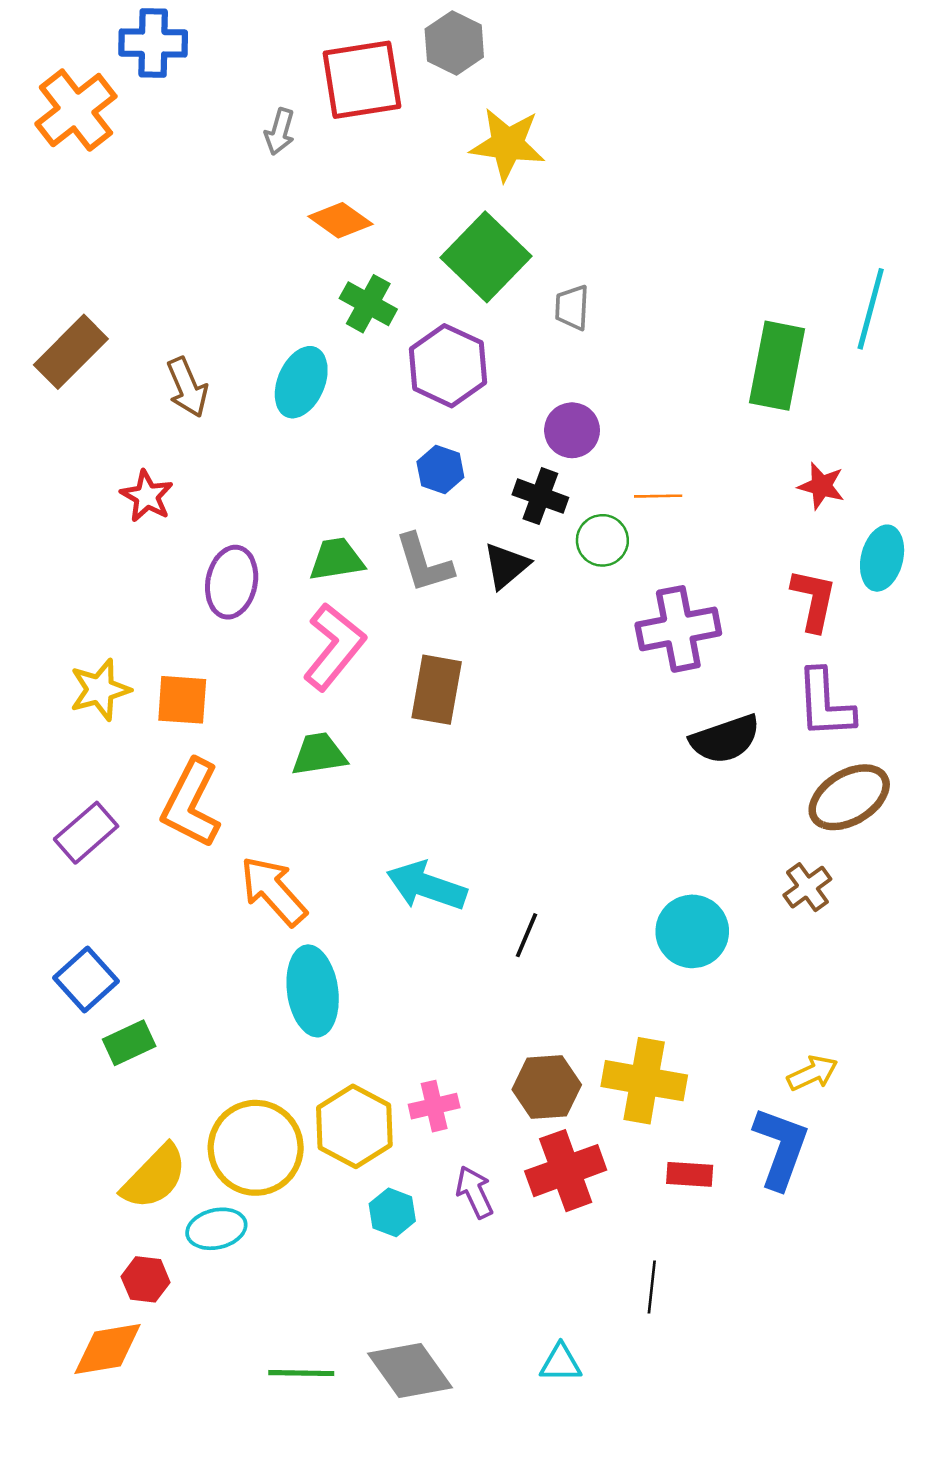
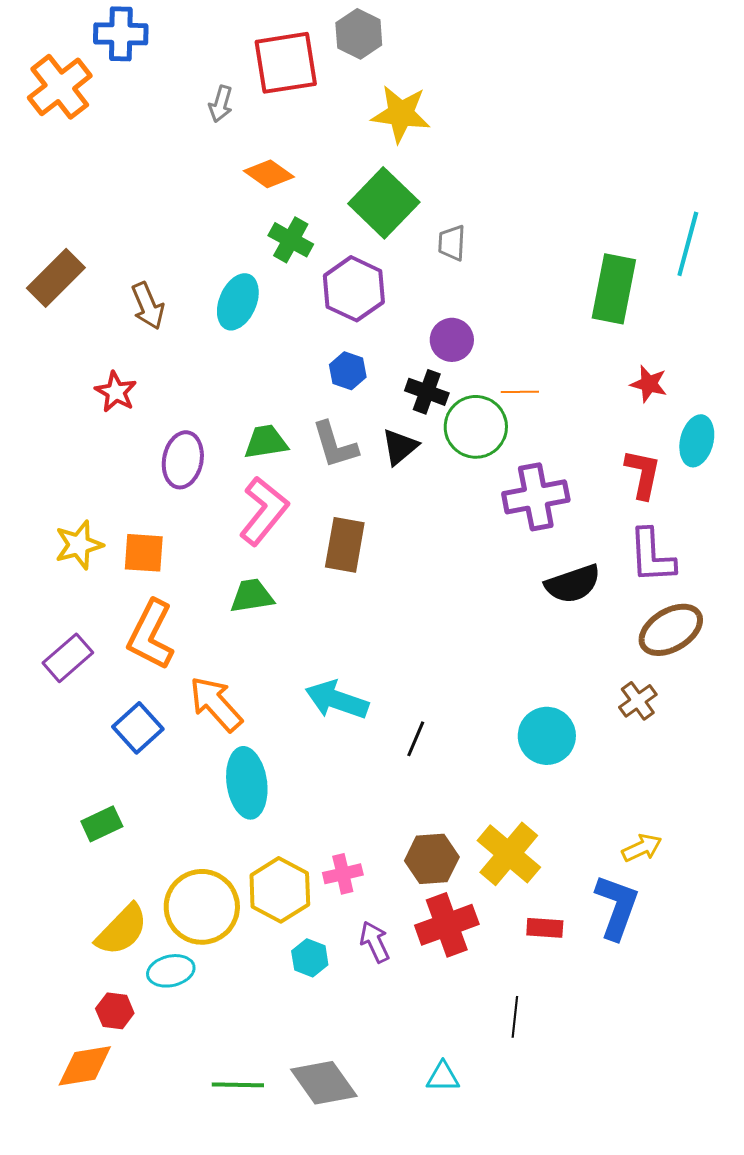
green circle: (602, 540) -> (476, 427), size x1.5
blue square: (86, 979) -> (138, 728), moved
yellow cross: (644, 1081) -> (509, 854), turned 30

